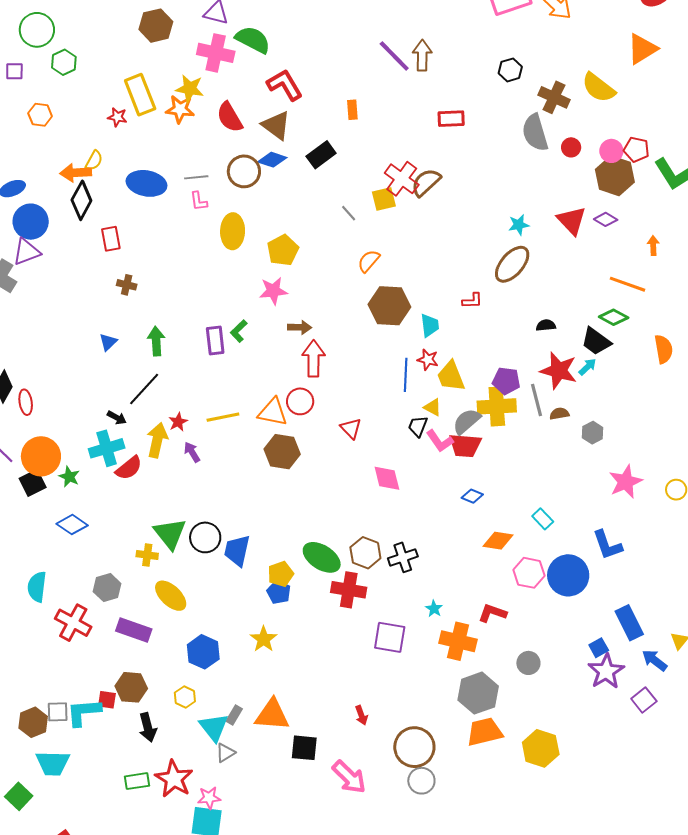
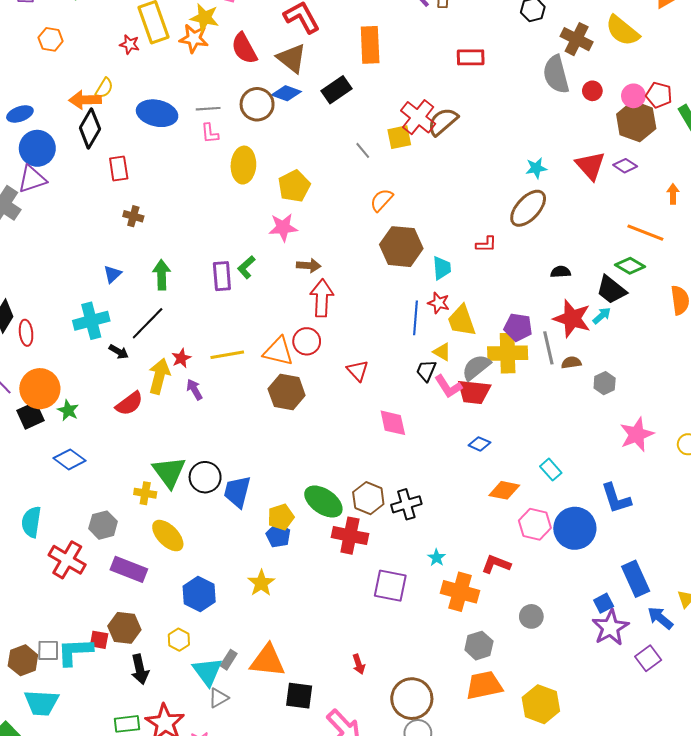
orange rectangle: (352, 110) -> (370, 45), size x1.8
cyan cross: (107, 448) -> (91, 321), moved
gray hexagon: (478, 693) -> (479, 646), size x0.7

